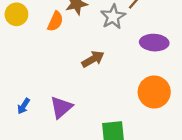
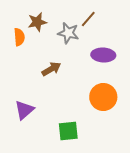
gray star: (113, 17) -> (68, 33), turned -30
orange semicircle: (55, 21) -> (19, 37), turned -30

